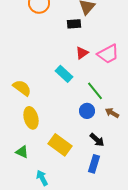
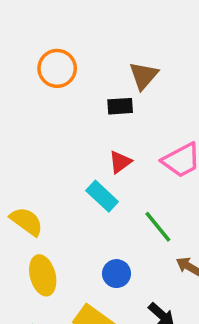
red triangle: (82, 53) -> (120, 162), moved
blue circle: (87, 111) -> (117, 274), moved

